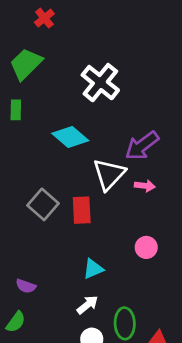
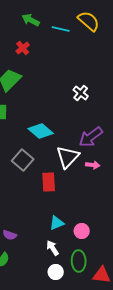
white cross: (100, 83) -> (81, 93), moved, size x0.6
gray square: (43, 204) -> (23, 160), moved
pink circle: (146, 247) -> (82, 231), moved
white arrow: (87, 305) -> (53, 248), turned -84

